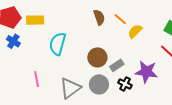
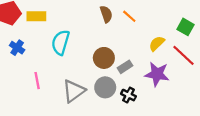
yellow semicircle: (135, 31) -> (157, 44), moved
blue cross: (13, 41) -> (17, 48), moved
black cross: (125, 84) -> (128, 95), moved

